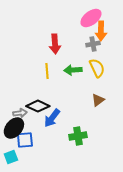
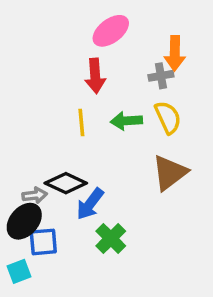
pink ellipse: (91, 18) -> (111, 31), moved
brown triangle: (98, 100) -> (170, 173), size x1.6
green cross: (78, 136) -> (111, 238), moved, turned -36

